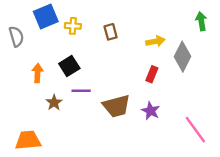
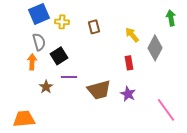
gray semicircle: (16, 37) -> (39, 42), moved
yellow arrow: (155, 41) -> (132, 35), turned -119
red rectangle: (152, 74) -> (129, 63), turned -32

